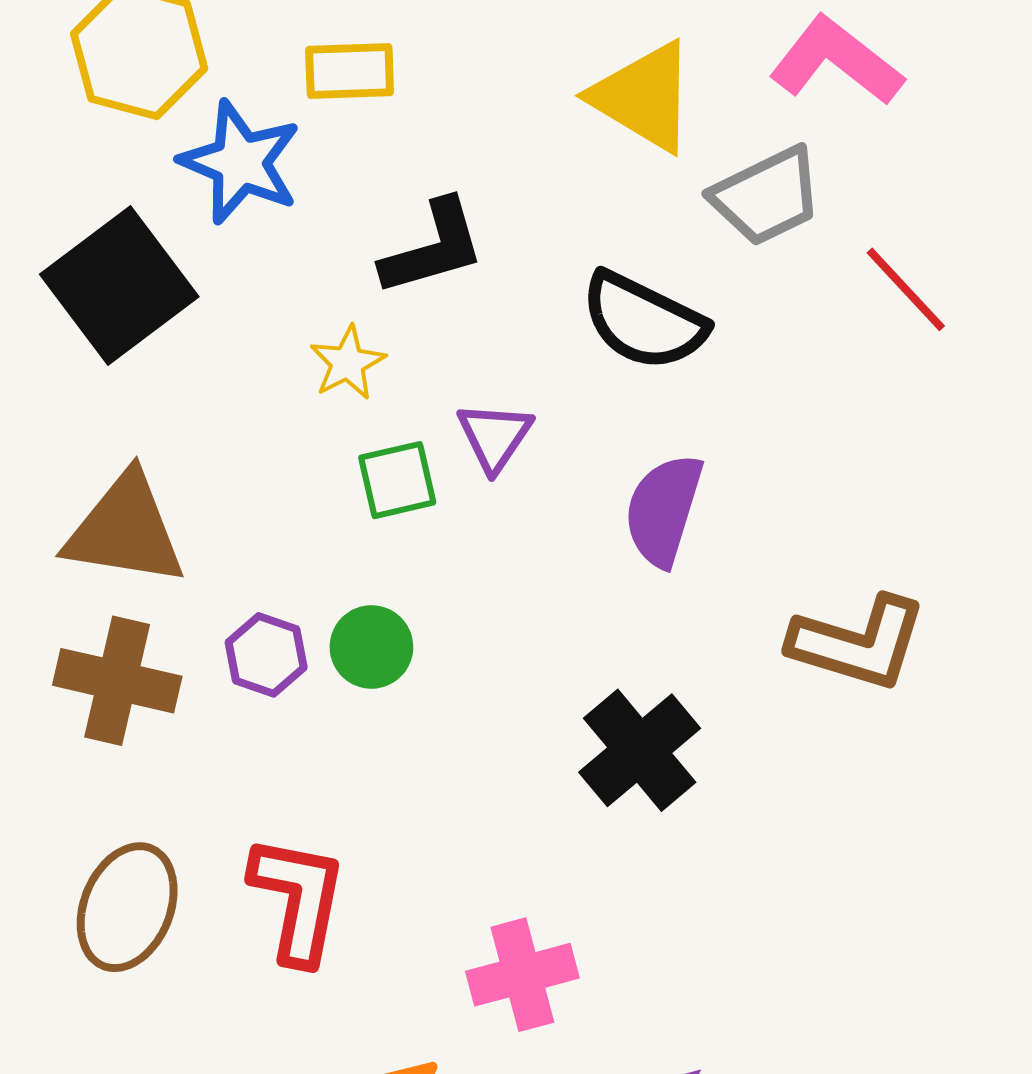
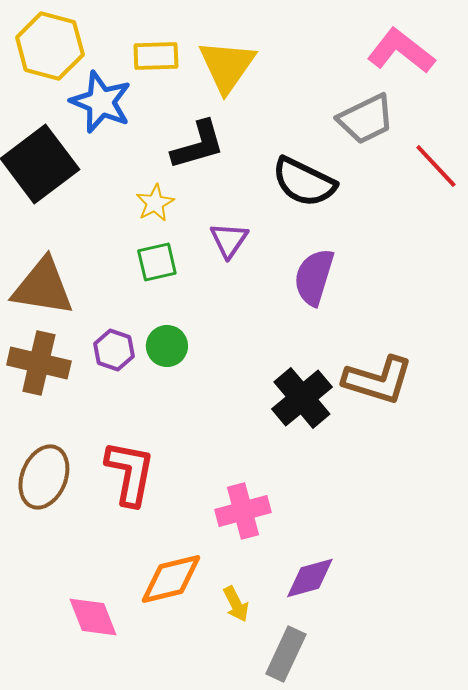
yellow triangle: (644, 97) -> (227, 66), moved, turned 34
green square: (397, 480) -> (157, 262), moved
brown L-shape: (858, 643) -> (378, 380), moved

